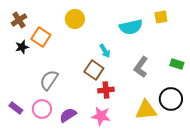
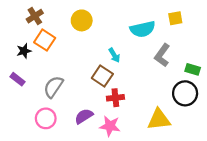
brown cross: (19, 20) -> (35, 16), moved
gray L-shape: (141, 67) -> (162, 55), moved
black circle: (171, 99) -> (185, 93), moved
purple rectangle: (16, 108) -> (17, 79), moved
purple semicircle: (68, 115) -> (84, 116), moved

